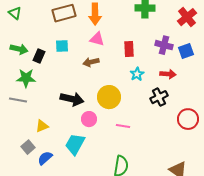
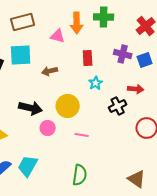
orange arrow: (95, 14) -> (77, 23), moved
pink triangle: (97, 39) -> (58, 36), moved
cyan square: (62, 46) -> (21, 55), size x1.6
red arrow: (168, 74) -> (136, 89), moved
cyan trapezoid: (75, 144) -> (28, 166), moved

